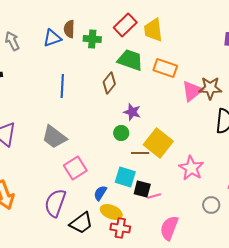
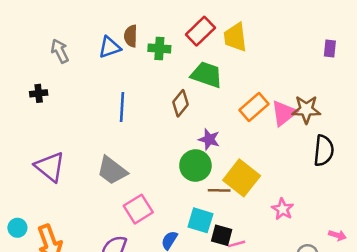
orange rectangle: (165, 68) -> (254, 107), moved, turned -60
green circle: (121, 133) -> (195, 166), size x1.6
pink star: (191, 168) -> (283, 209), size x0.7

